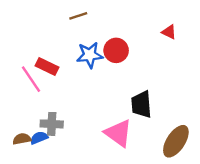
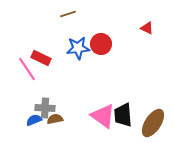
black trapezoid: (141, 104) -> (123, 115), moved
brown semicircle: (22, 139) -> (55, 119), moved

